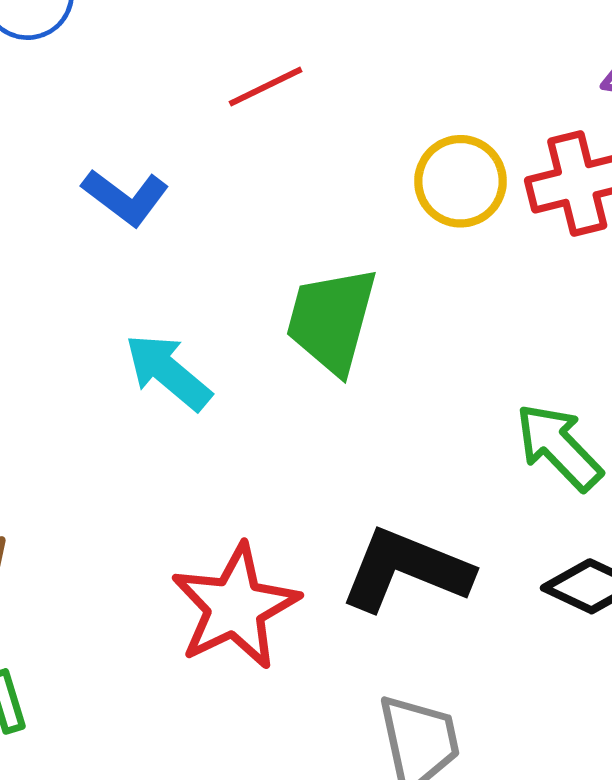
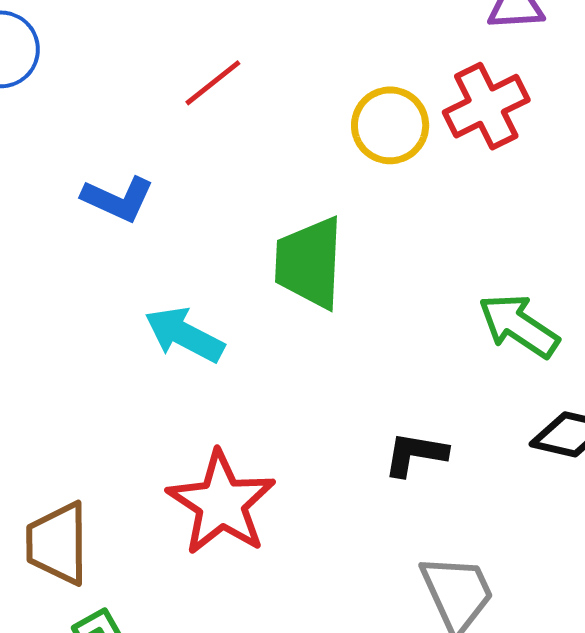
black L-shape: (406, 570) -> (415, 454), size x0.6
red star: (235, 607) -> (221, 503), moved

